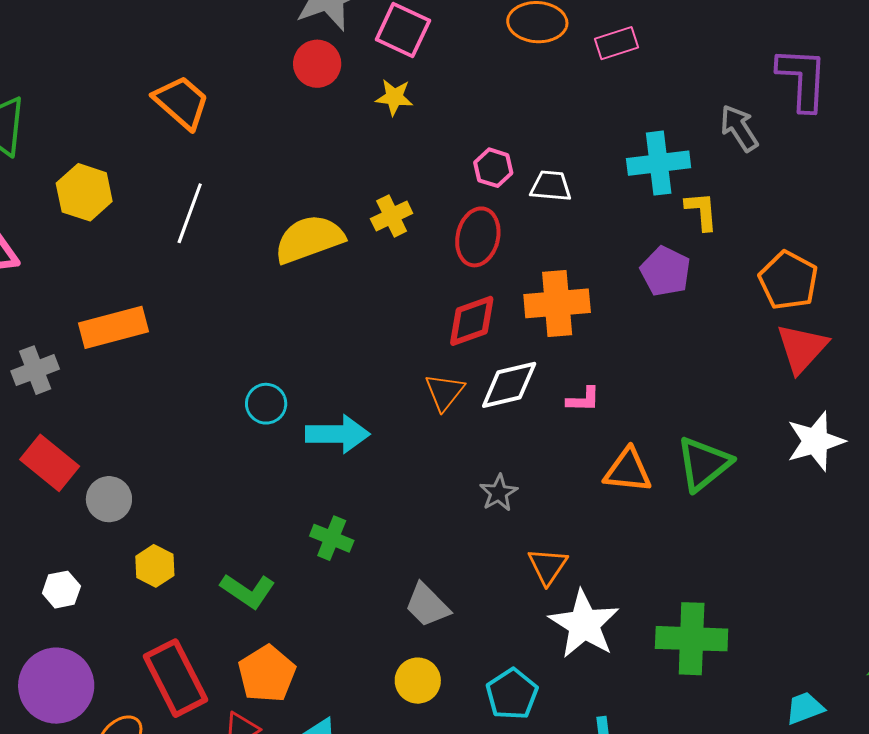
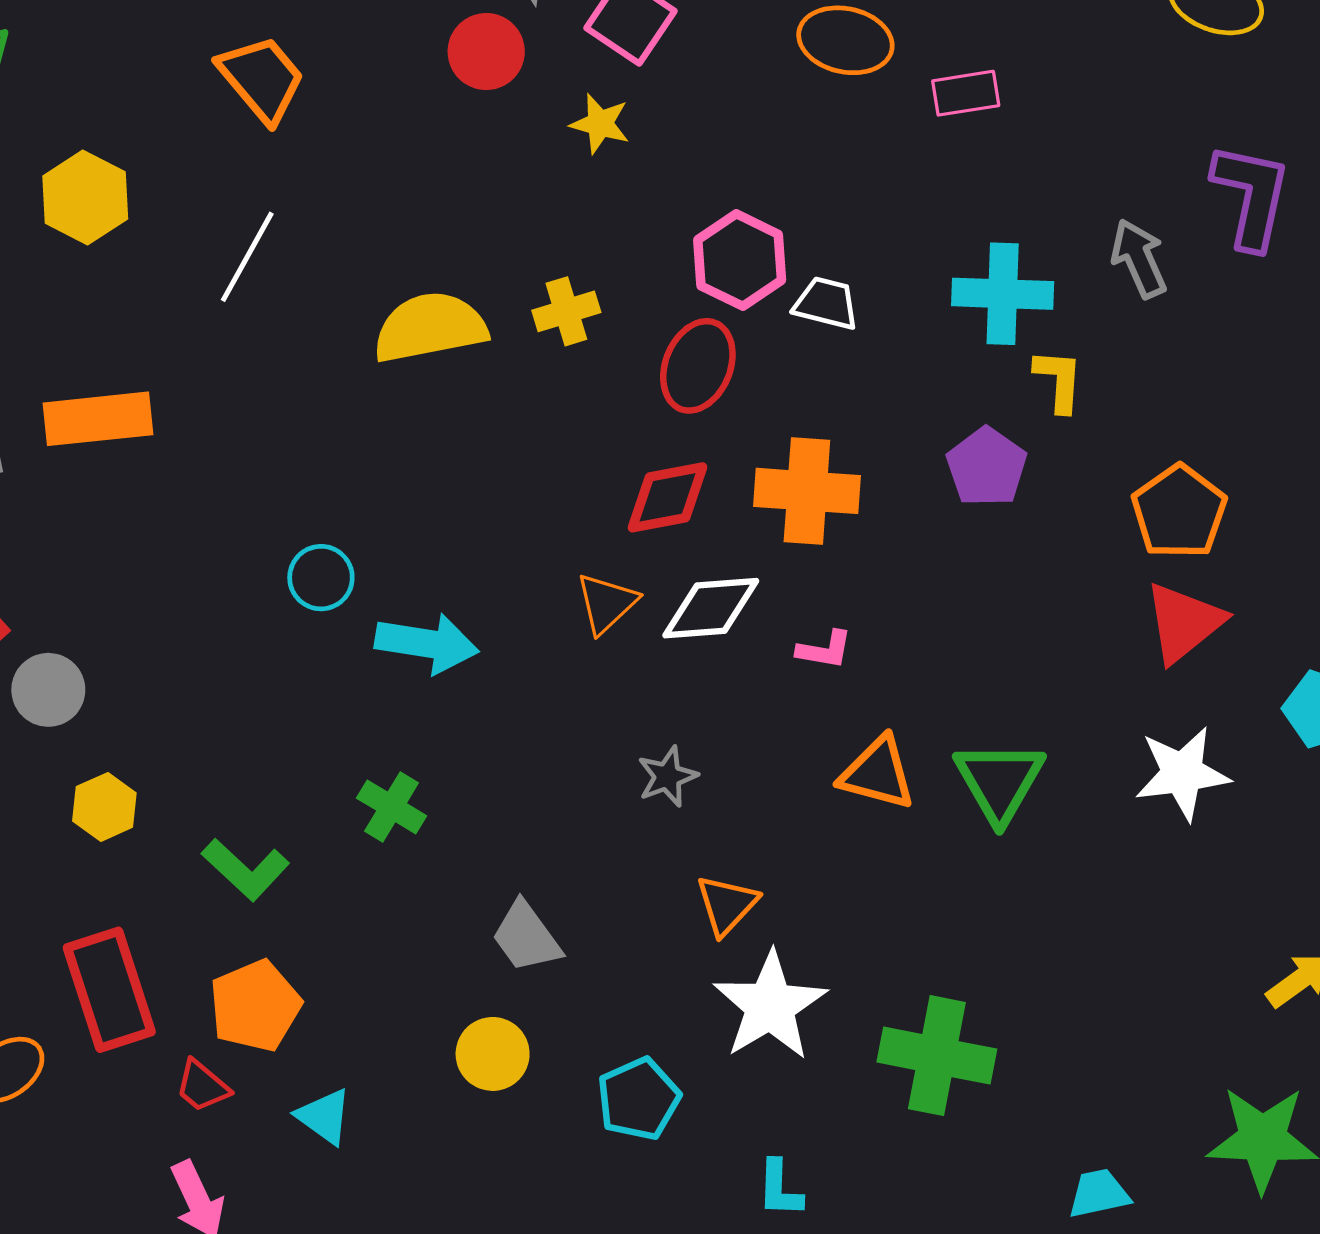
pink hexagon: (493, 168) -> (740, 260), size x1.5
green triangle: (704, 464) -> (999, 781), turned -30

